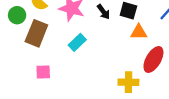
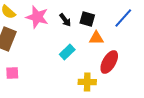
cyan rectangle: (77, 42) -> (67, 52), moved

